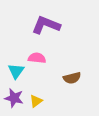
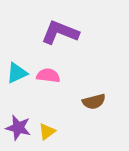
cyan triangle: (16, 71) -> (17, 73), moved, turned 30

